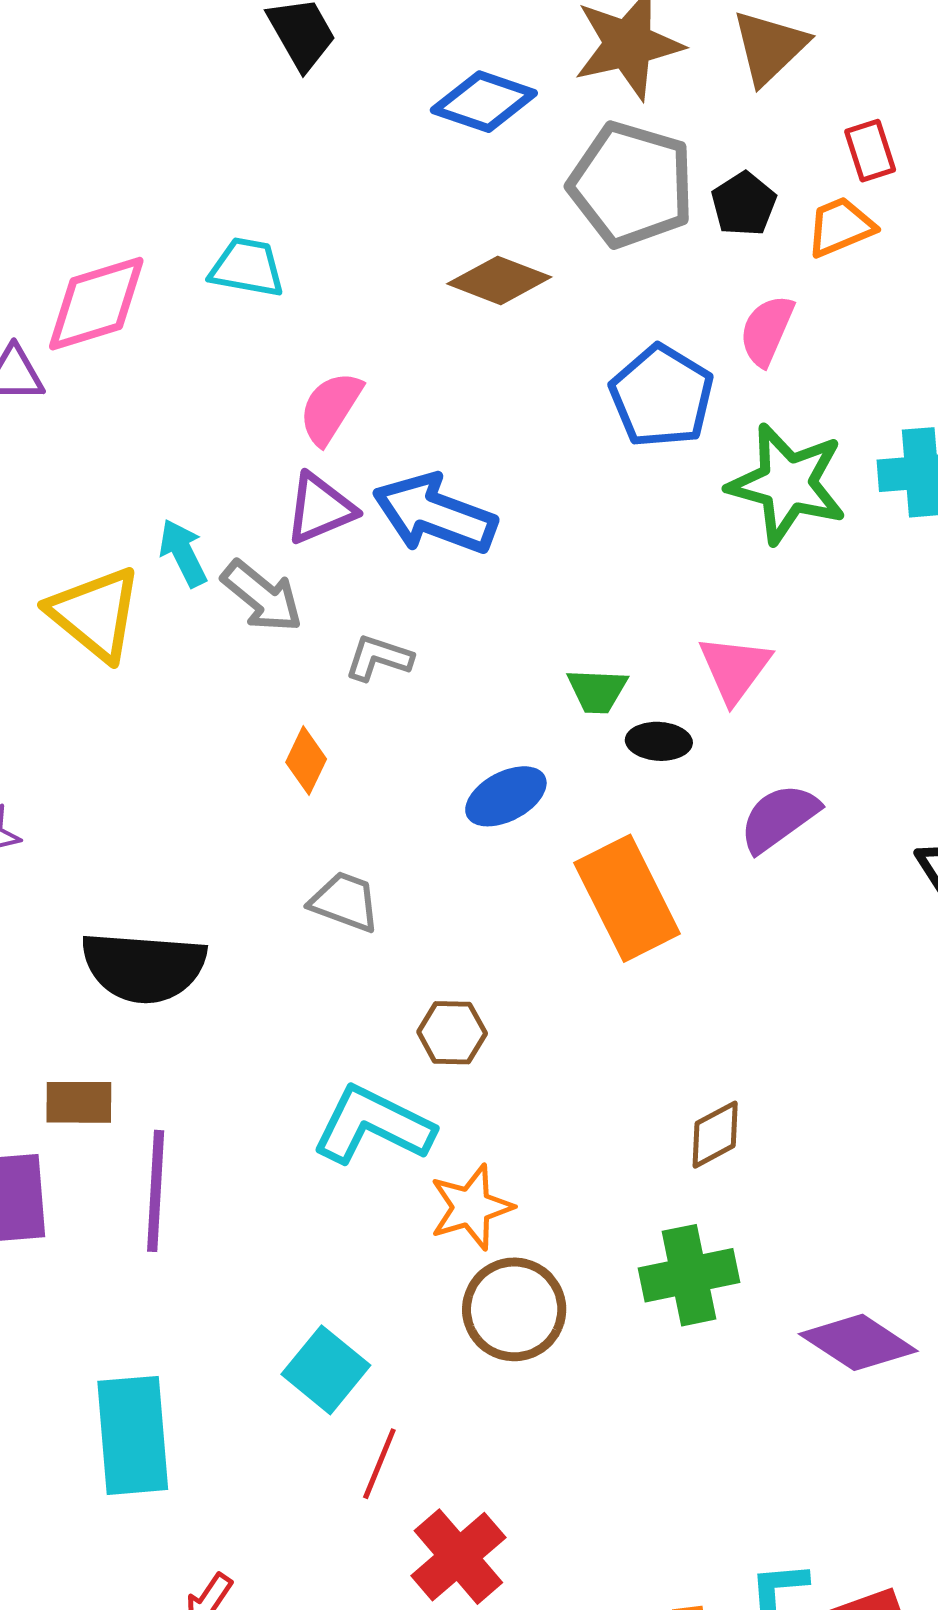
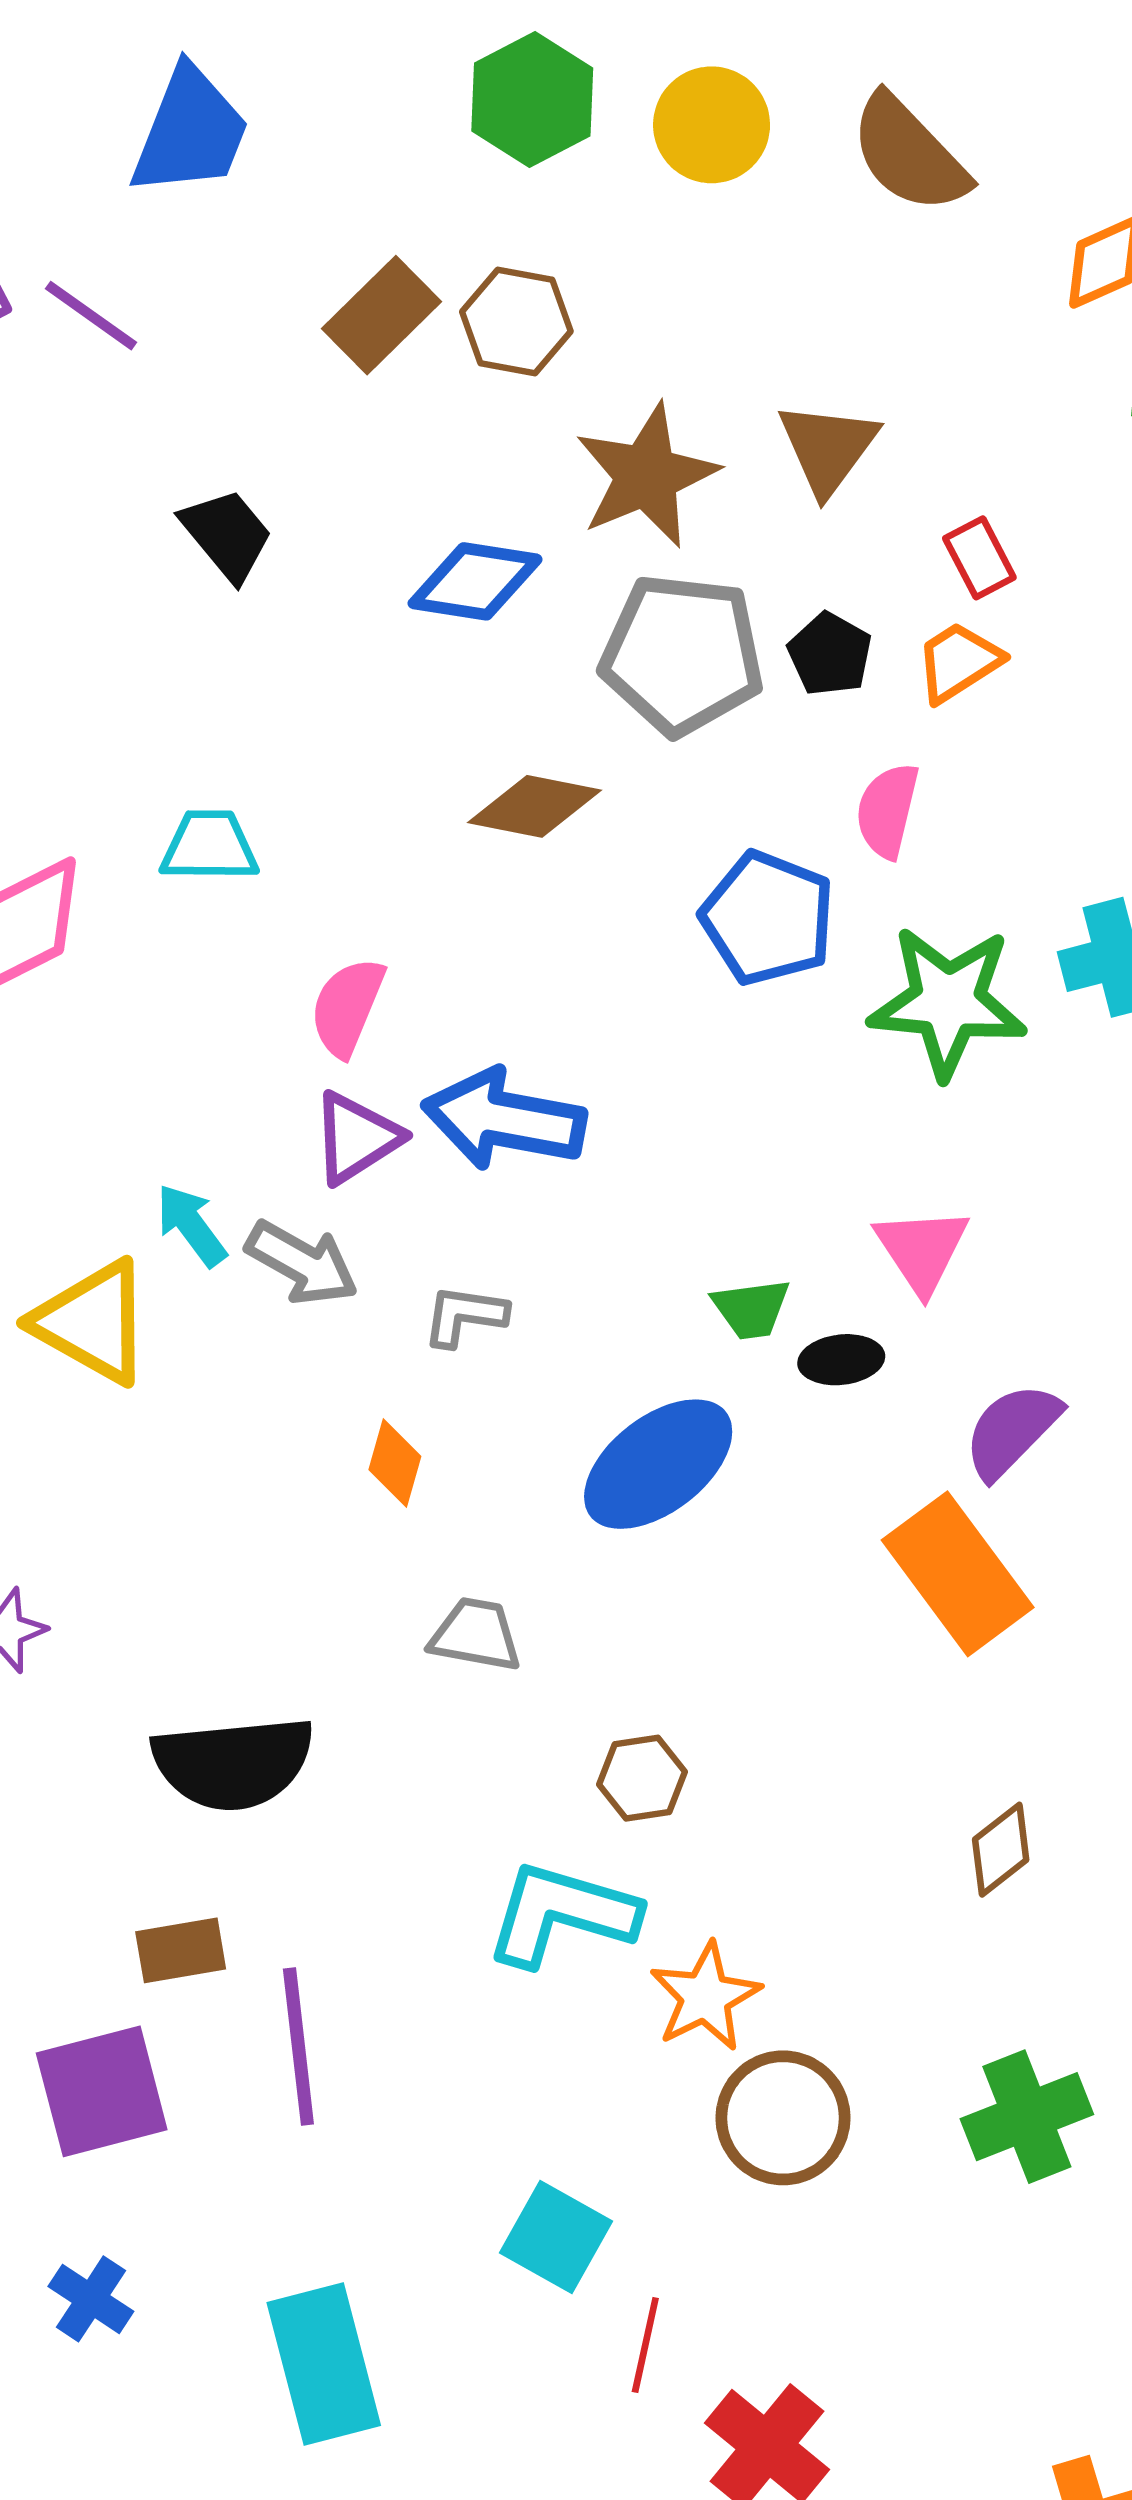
blue ellipse: (506, 796) -> (658, 1464), size x1.5
orange rectangle: (627, 898) -> (958, 1574), moved
green cross: (689, 1275) -> (1027, 2117), moved

